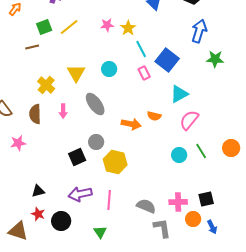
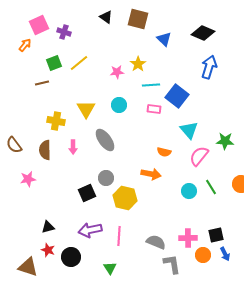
pink star: (107, 25) -> (117, 72), moved
cyan line: (141, 49) -> (151, 85), turned -66
green star: (215, 59) -> (225, 141), moved
pink rectangle: (144, 73) -> (154, 109), turned -56
yellow cross: (46, 85) -> (56, 121), turned -30
cyan triangle: (179, 94) -> (189, 130), turned -42
orange arrow: (131, 124) -> (151, 174), moved
blue arrow: (212, 227) -> (225, 254), moved

